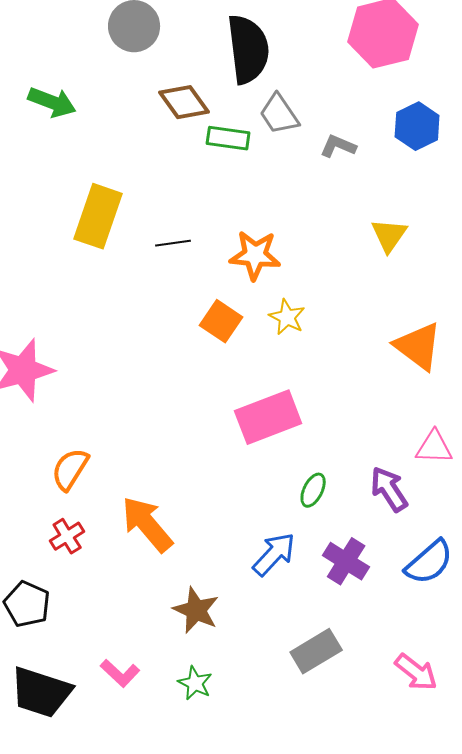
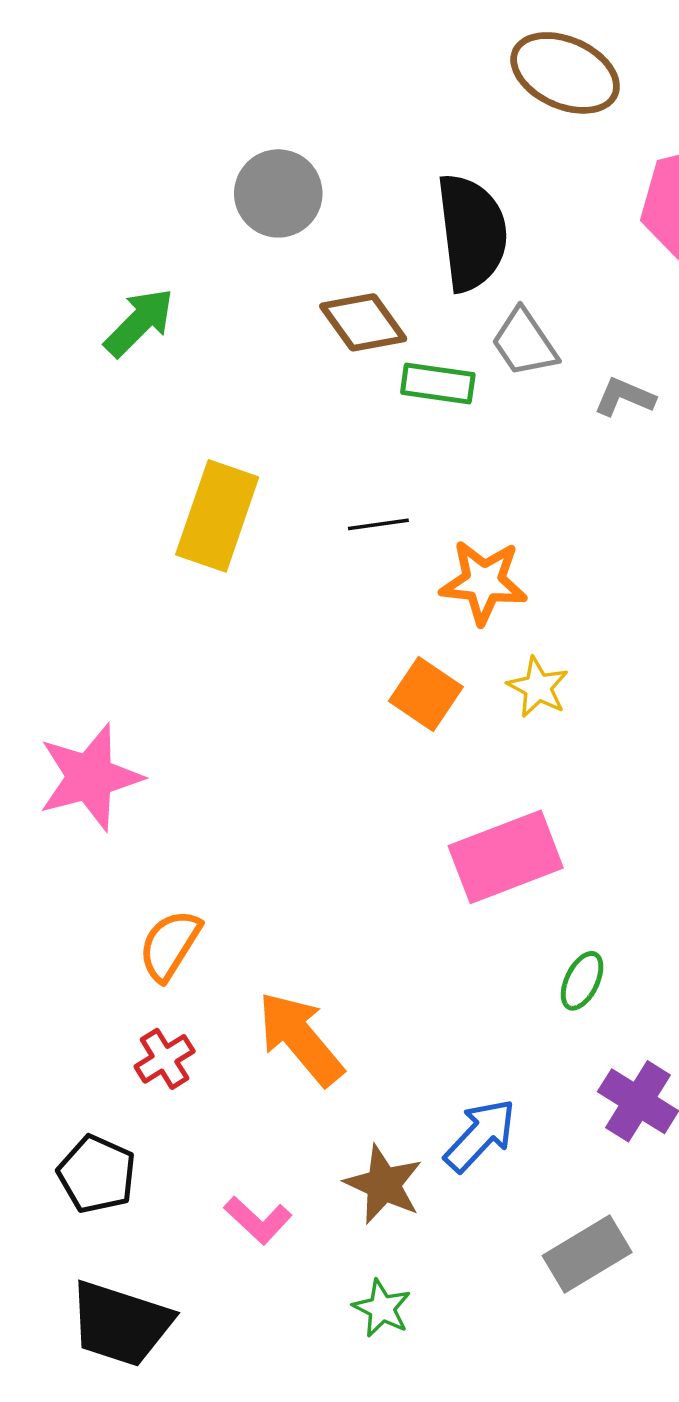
green arrow: (52, 102) -> (139, 322), turned -66
black line: (173, 243) -> (378, 524), moved
blue arrow: (274, 554) -> (480, 1135), moved
pink L-shape: (120, 673) -> (258, 1220), moved

